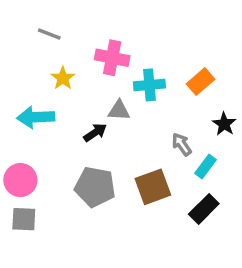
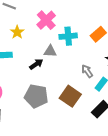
pink cross: (112, 58) -> (46, 20), turned 36
brown square: (153, 187) -> (70, 96), turned -35

